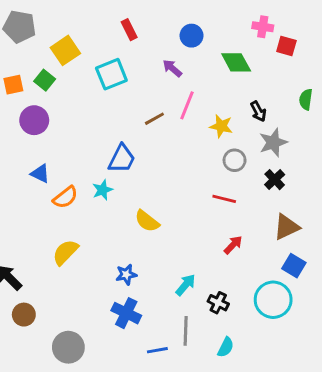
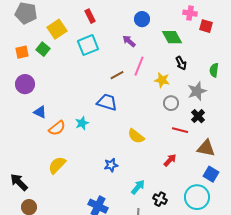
red rectangle: (129, 30) -> (90, 16), moved
green semicircle: (306, 99) -> (214, 70), moved
black arrow: (258, 111) -> (181, 63), moved
purple circle: (34, 120) -> (25, 84), moved
blue trapezoid: (122, 159) -> (107, 102), moved, turned -100
red line: (224, 199) -> (180, 130), moved
yellow semicircle: (147, 221) -> (136, 136), moved
brown triangle: (286, 227) -> (206, 148), turned 36
blue star: (126, 275) -> (111, 165), moved

